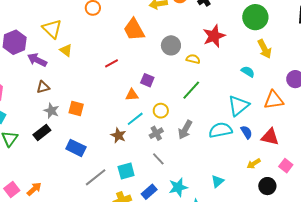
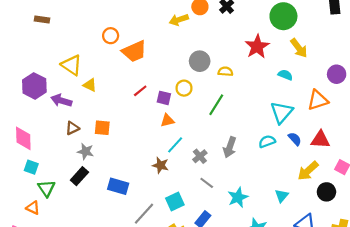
orange trapezoid: (134, 30) -> (134, 51), moved, turned -75
red star: (214, 36) -> (257, 46), moved
purple square: (147, 80) -> (164, 98), moved
green line: (191, 90) -> (216, 105), moved
orange square: (76, 109) -> (102, 128), moved
yellow circle: (161, 111) -> (184, 88), moved
cyan semicircle: (220, 130) -> (267, 141), size x0.7
yellow arrow: (254, 164) -> (308, 171), size x1.5
cyan triangle: (218, 181) -> (282, 196), moved
cyan star: (178, 187) -> (238, 197), moved

